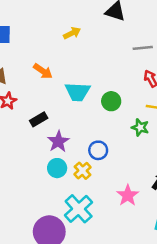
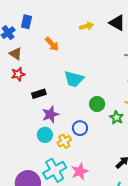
yellow arrow: (72, 33) -> (86, 26), moved
orange arrow: (43, 71) -> (52, 44), moved
green circle: (111, 101) -> (97, 104), moved
pink star: (128, 195) -> (80, 171), moved

